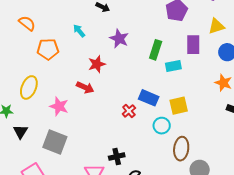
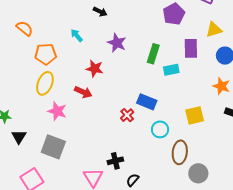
red star: (97, 64) -> (95, 69), turned 30
yellow ellipse: (29, 87) -> (45, 83), moved
yellow square: (179, 106) -> (195, 115), moved

